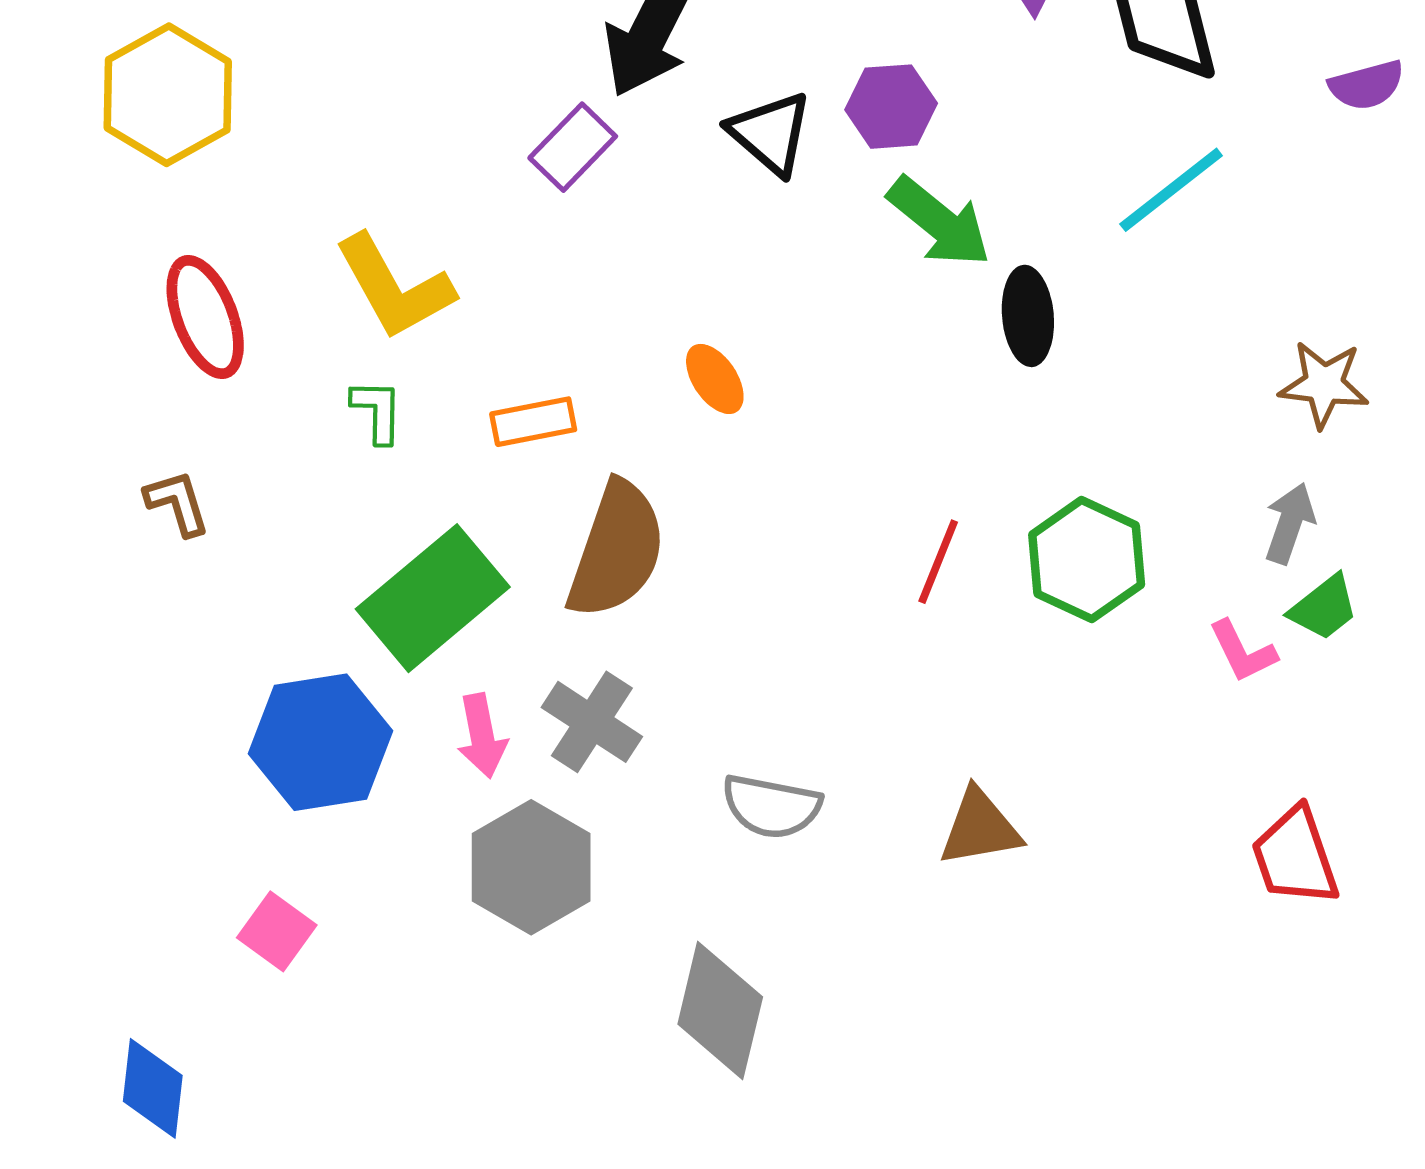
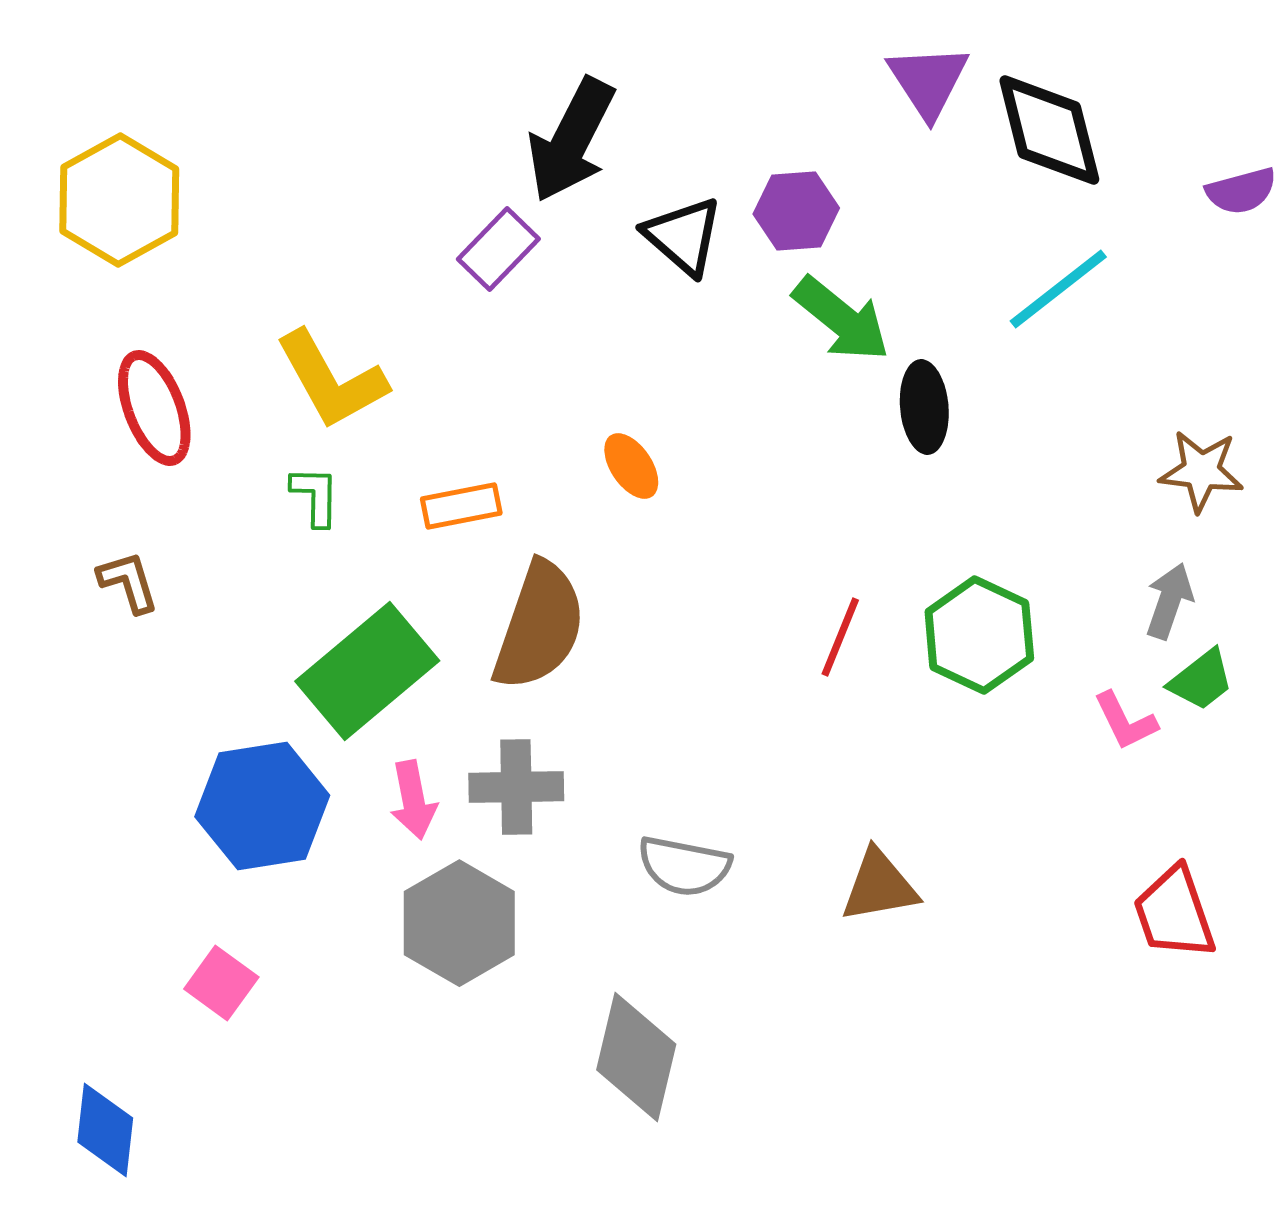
gray cross: (592, 722) -> (516, 787), turned -34

